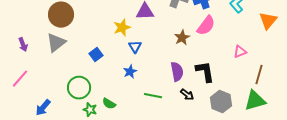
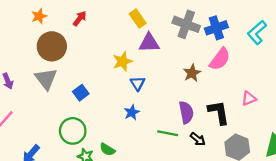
gray triangle: (56, 43) -> (46, 79), turned -30
pink triangle: (240, 52) -> (249, 98), moved
blue square: (96, 55) -> (81, 93), moved
green line: (153, 96) -> (168, 133), moved

